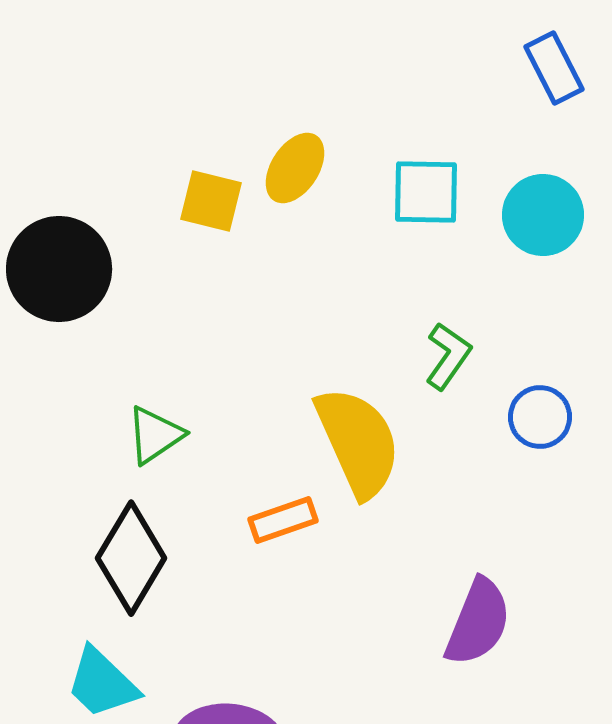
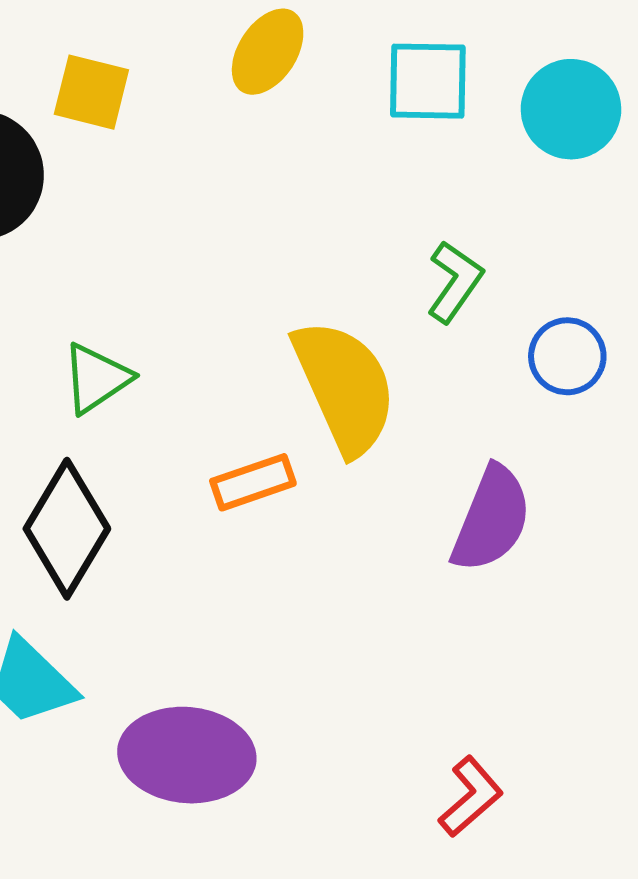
yellow square: (211, 201) -> (91, 92), moved
purple semicircle: (478, 622) -> (491, 519), moved

